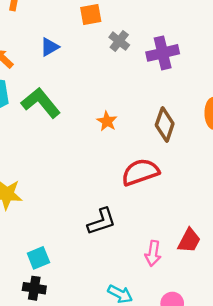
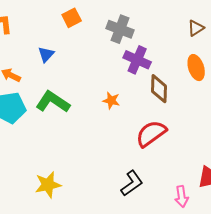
gray cross: (119, 41) -> (120, 29), moved, size x1.5
purple cross: (163, 53) -> (137, 60), moved, turned -36

